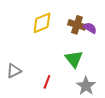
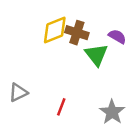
brown cross: (77, 25) -> (77, 33), moved
green triangle: (74, 59) -> (96, 55), moved

